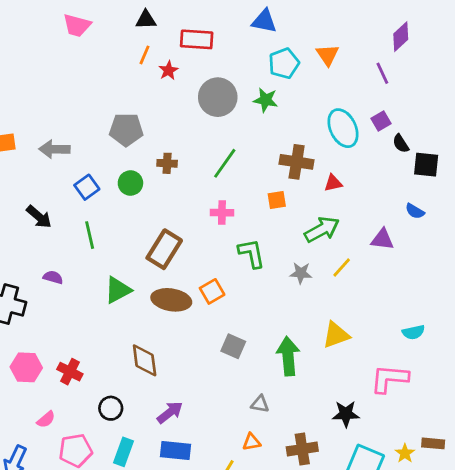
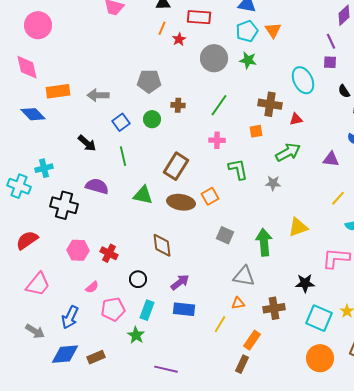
orange triangle: (328, 55) -> (273, 30), moved
cyan pentagon: (284, 63) -> (247, 31), moved
purple square: (381, 121) -> (330, 62), moved, turned 32
yellow line: (342, 267) -> (338, 198), moved
purple semicircle: (53, 277) -> (97, 186), size x1.6
green triangle: (118, 290) -> (143, 195), turned 40
gray triangle: (260, 404) -> (244, 276), size x1.6

